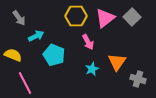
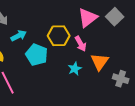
yellow hexagon: (76, 16) -> (59, 36), moved
pink arrow: (88, 42) -> (81, 44), moved

